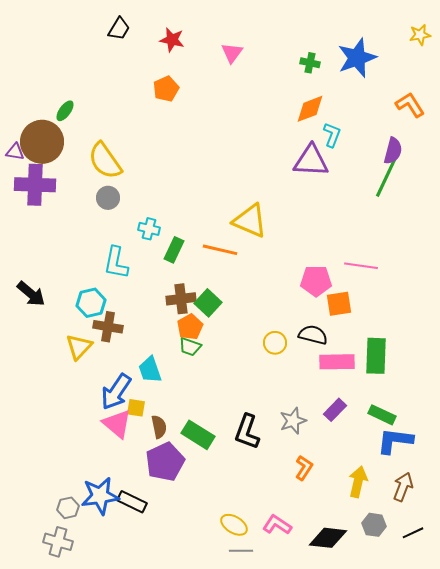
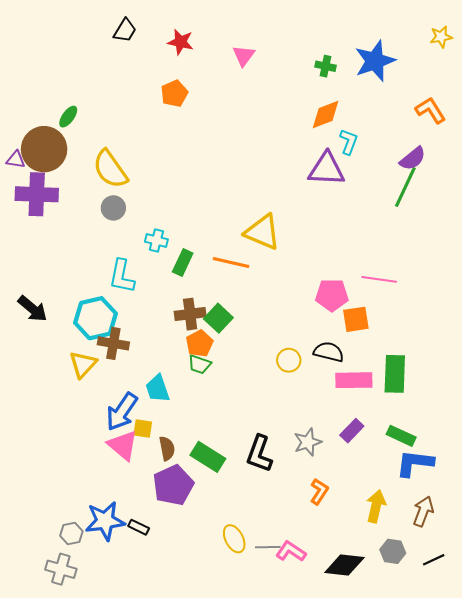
purple semicircle: (393, 151) -> (413, 159), turned 36
cyan hexagon: (91, 303) -> (96, 318), size x1.4
black rectangle: (132, 502) -> (139, 527), size x0.7
yellow ellipse: (234, 525) -> (234, 539), moved, turned 32
gray line: (241, 551) -> (268, 547), moved

